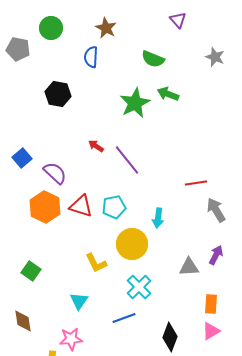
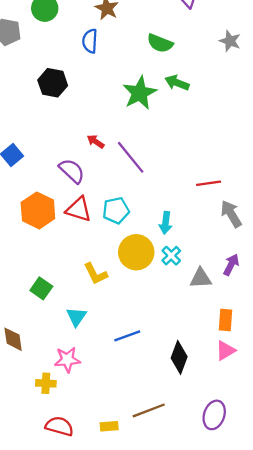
purple semicircle: (55, 173) -> (72, 171), moved
green square: (31, 271) -> (41, 288), moved
cyan cross: (139, 287) -> (171, 256), moved, size x0.7

